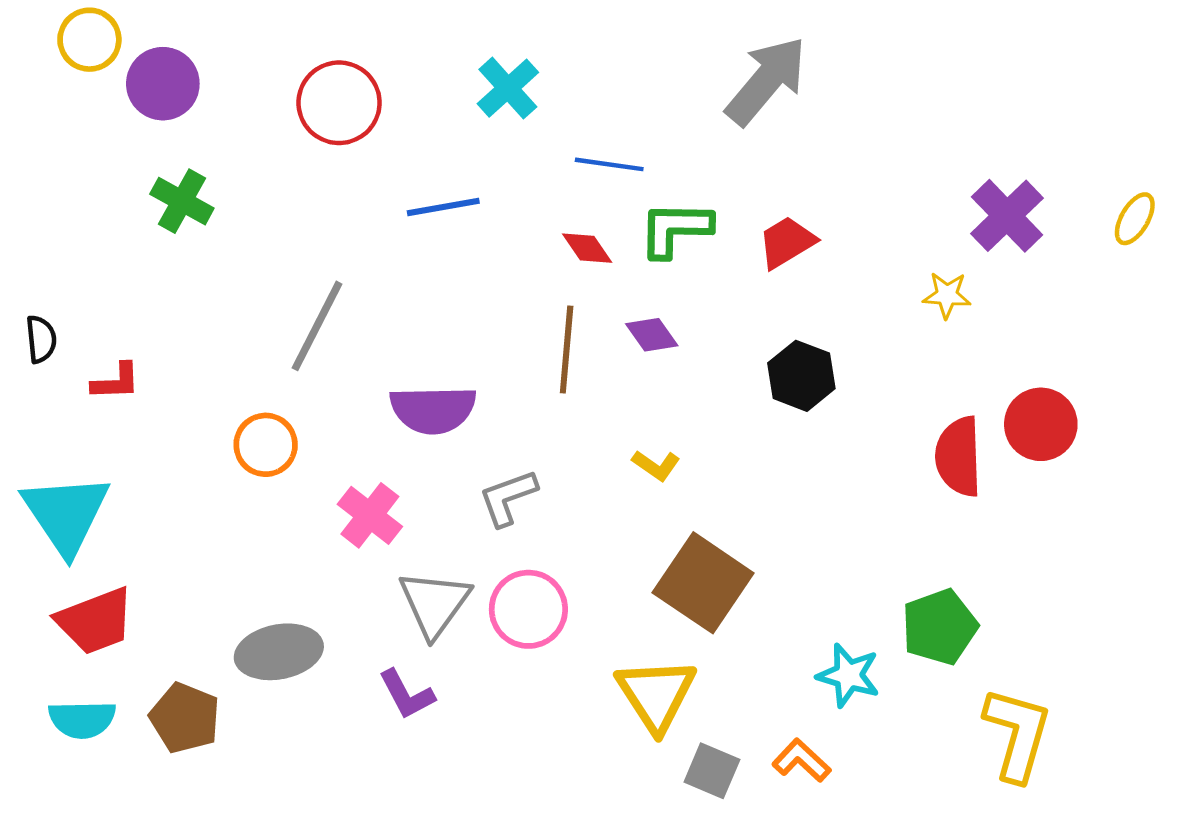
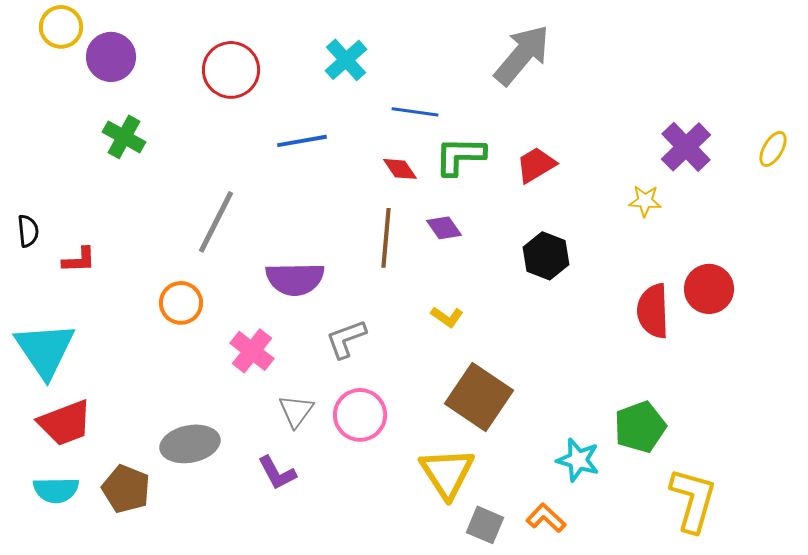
gray triangle: (434, 603) -> (296, 411), size x0.7

